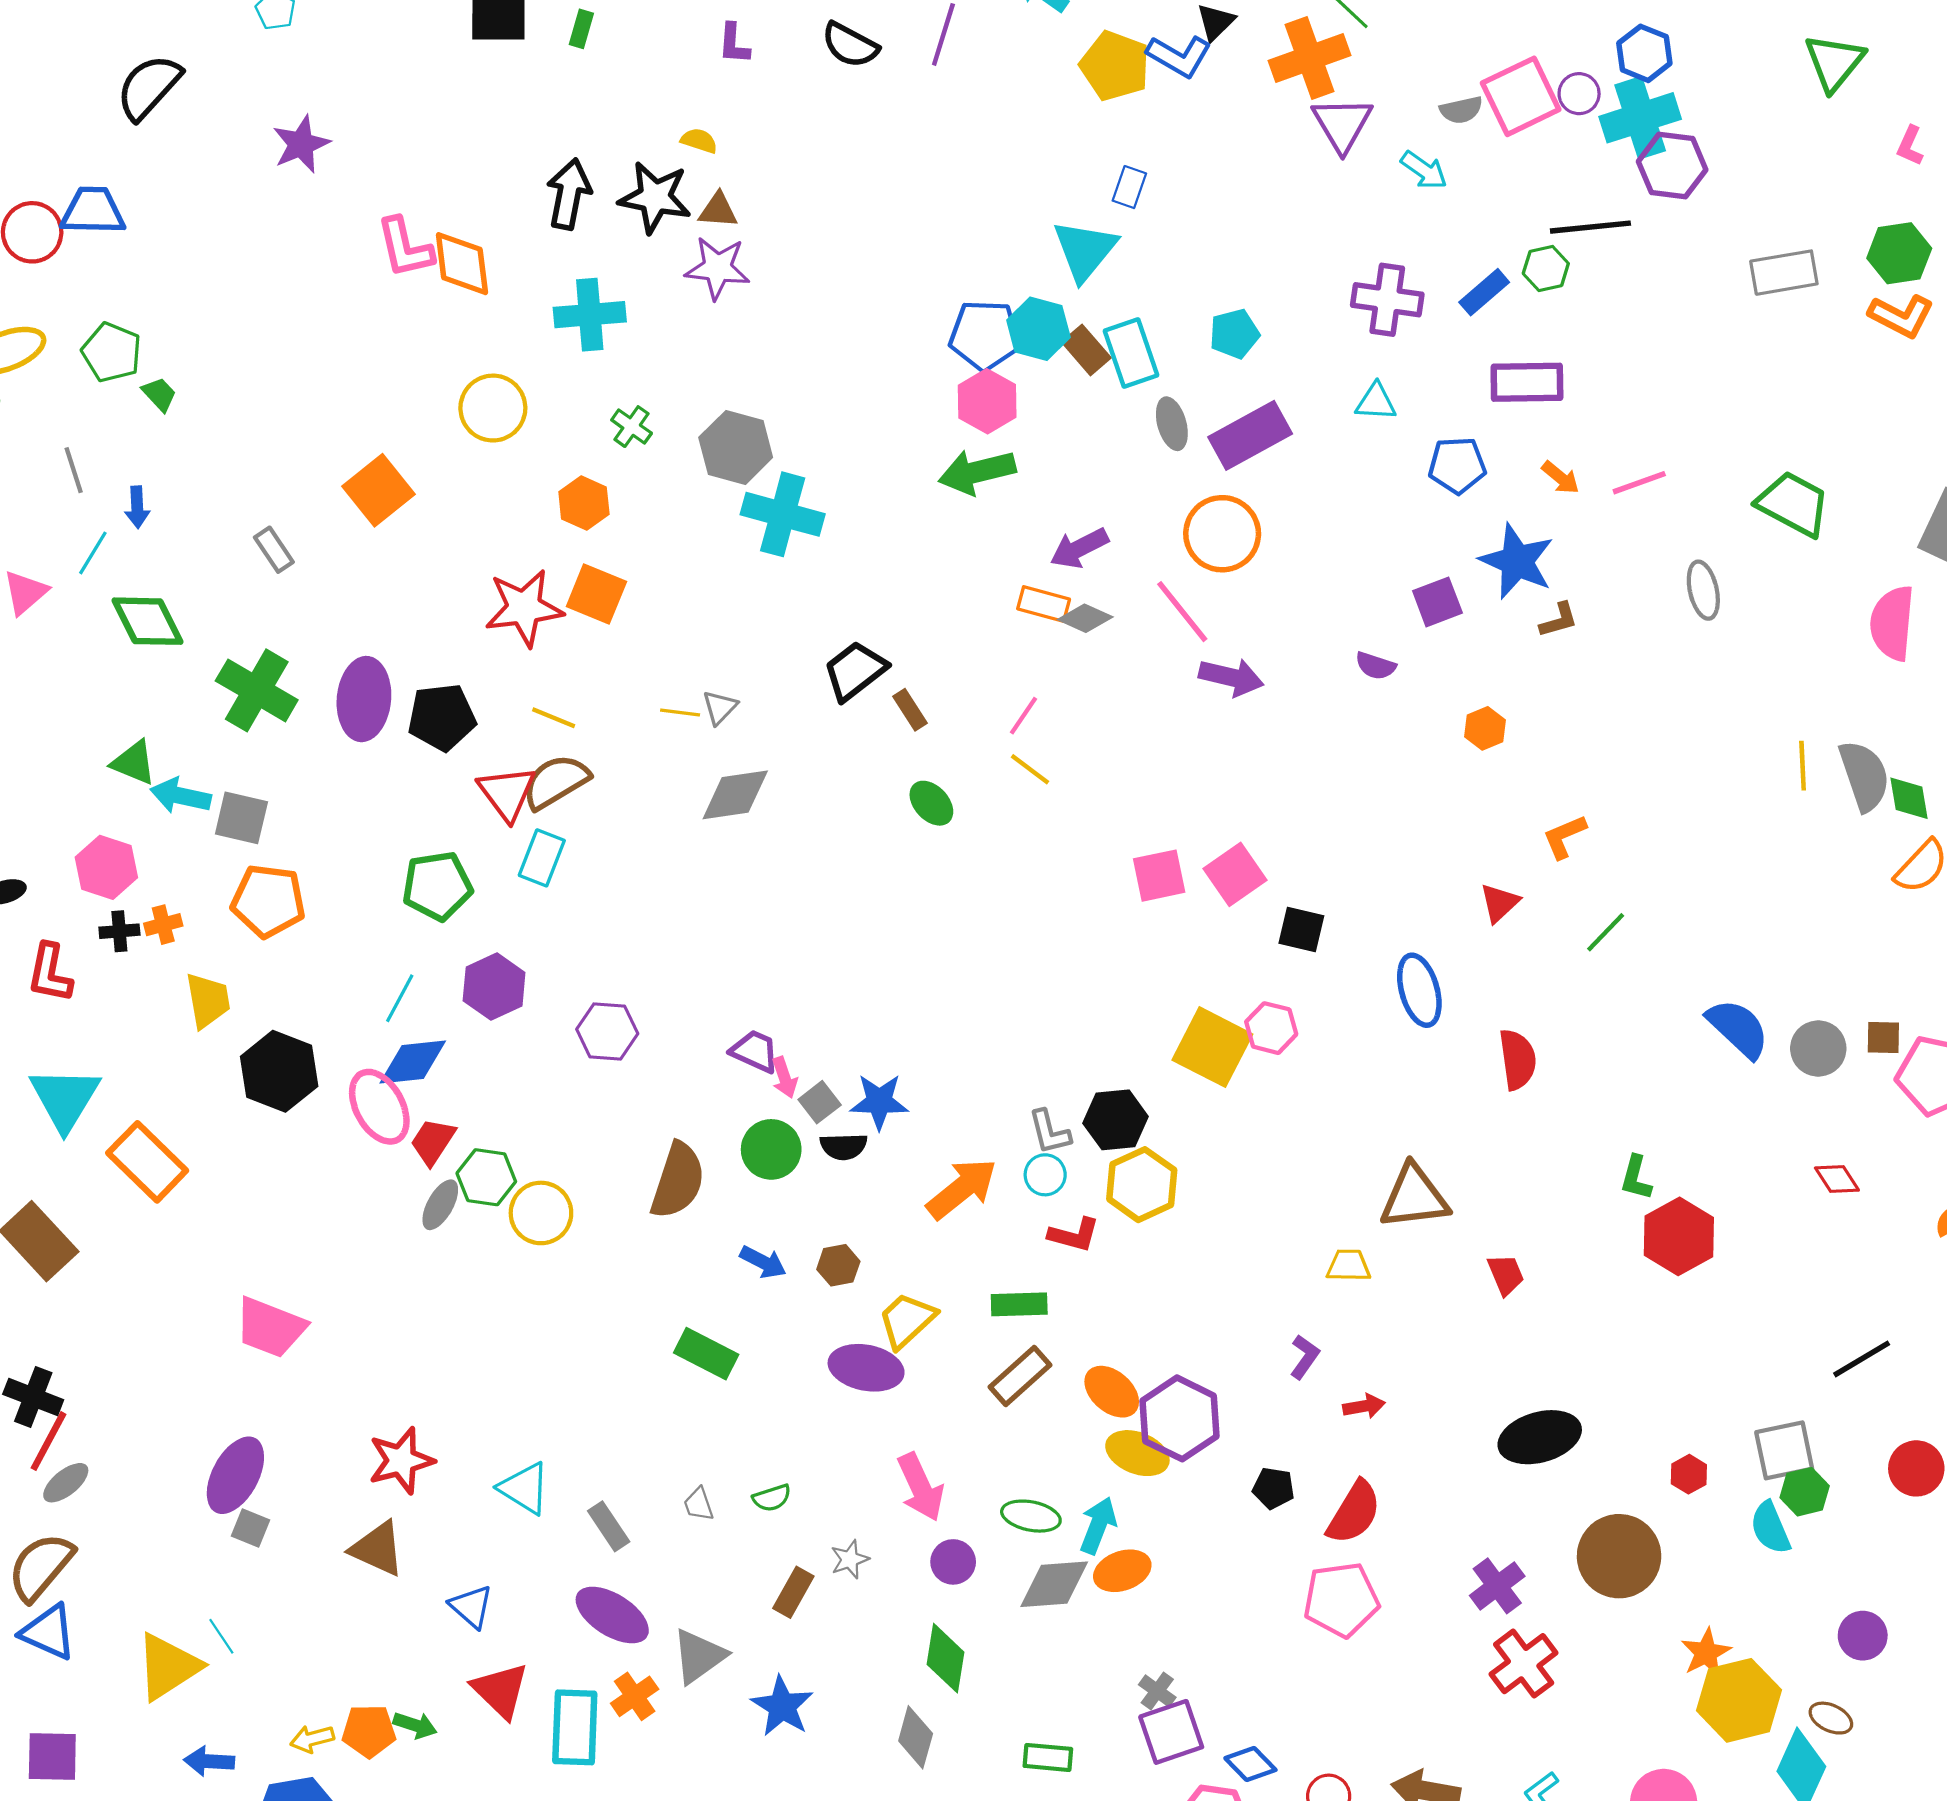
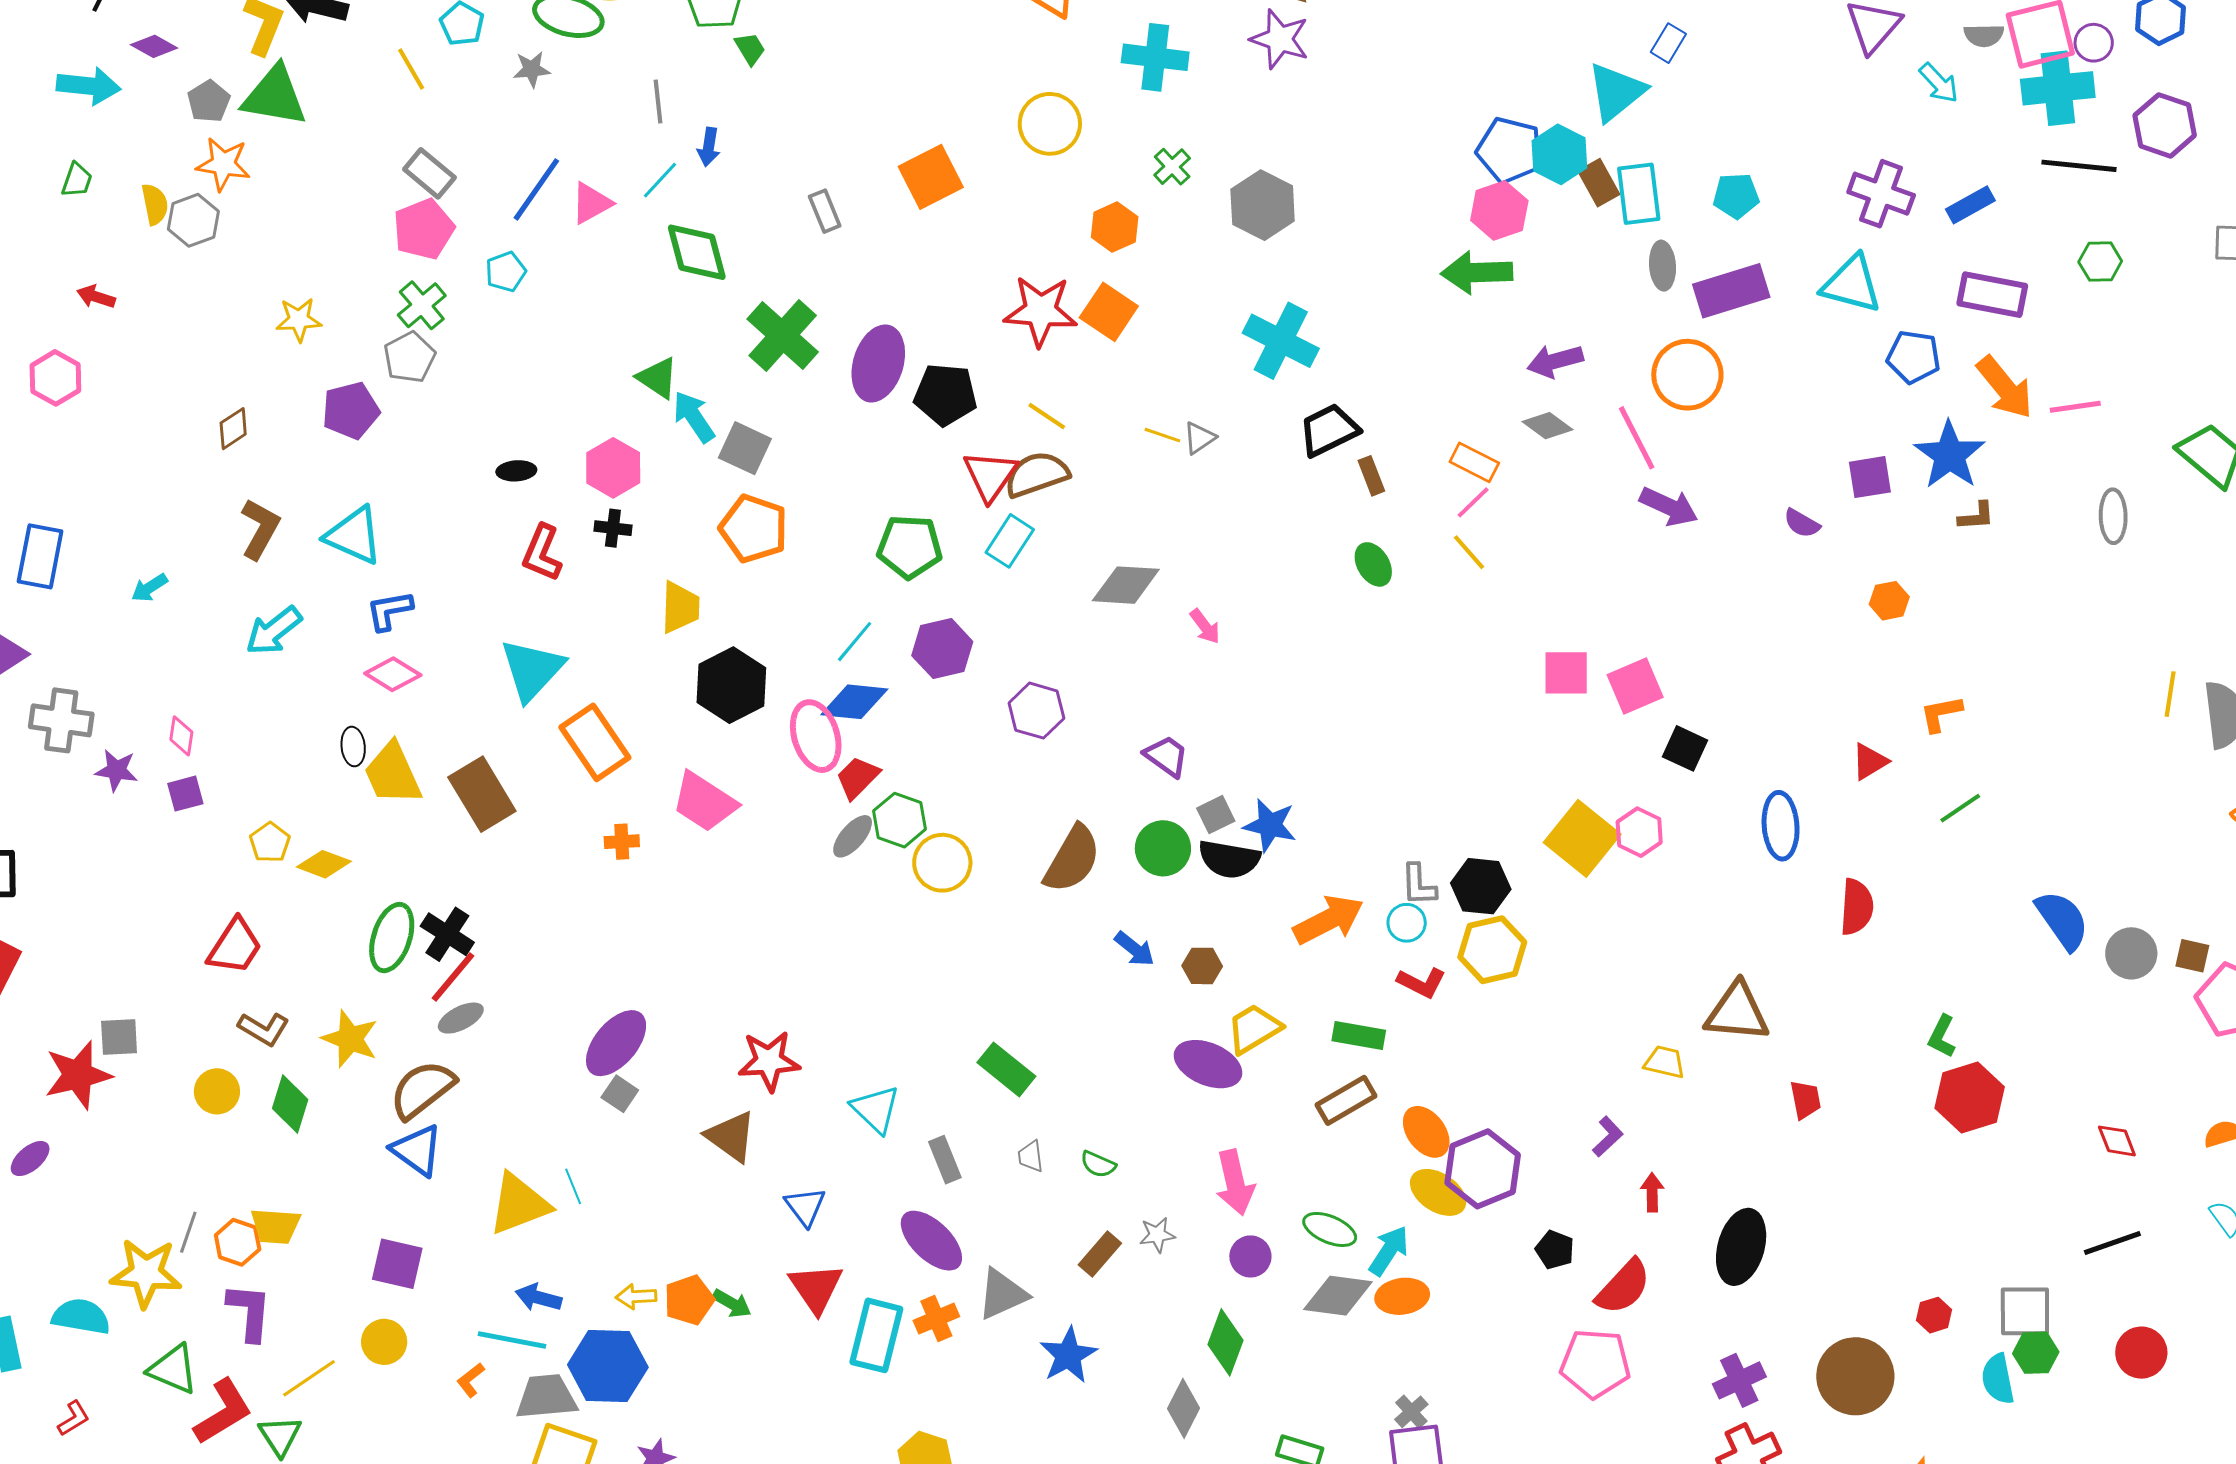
cyan cross: (1640, 118) -> (2058, 88), moved
green hexagon: (1546, 269) -> (2100, 262), moved
cyan triangle: (1376, 402) -> (1852, 284), size x1.6
orange arrow: (1561, 478) -> (2005, 387), size x1.8
cyan cross: (783, 514) -> (1281, 341), moved
orange rectangle: (1044, 604) -> (1474, 462), moved
gray diamond: (735, 795) -> (1126, 585), moved
cyan arrow: (181, 796) -> (694, 417), turned 32
orange cross: (163, 925) -> (622, 842), moved
pink arrow: (784, 1078) -> (1205, 626), moved, turned -30
black semicircle: (844, 1146) -> (1229, 859), size x1.4
red diamond: (1837, 1179) -> (2117, 1141), moved
pink trapezoid: (270, 1327) -> (704, 802), moved
green rectangle: (706, 1354) -> (1006, 1069), moved
red arrow: (1364, 1406) -> (1652, 1192), turned -93
black ellipse: (1540, 1437) -> (1741, 1247), moved, turned -70
green semicircle: (772, 1498) -> (1098, 1164), turned 30
orange pentagon: (369, 1731) -> (689, 1300), turned -30

